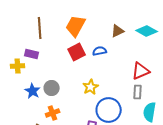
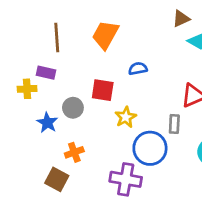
brown triangle: (118, 31) -> (181, 19), moved
red square: (77, 52) -> (103, 90), moved, turned 36
gray circle: (52, 88) -> (73, 108), moved
gray rectangle: (138, 92) -> (174, 124), moved

